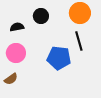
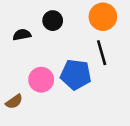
pink circle: (16, 53) -> (41, 80), moved

